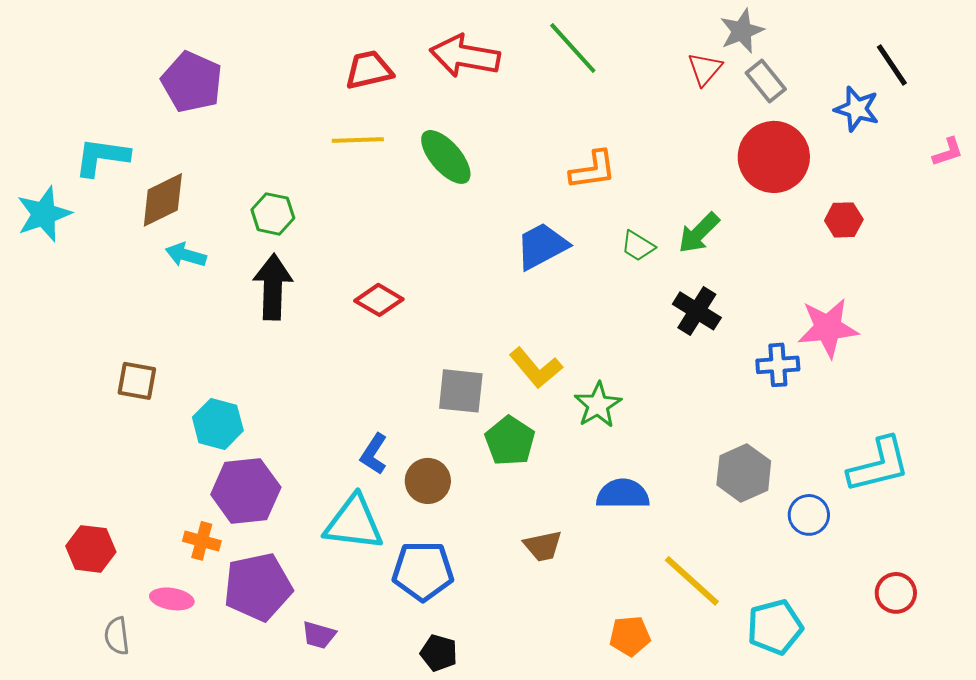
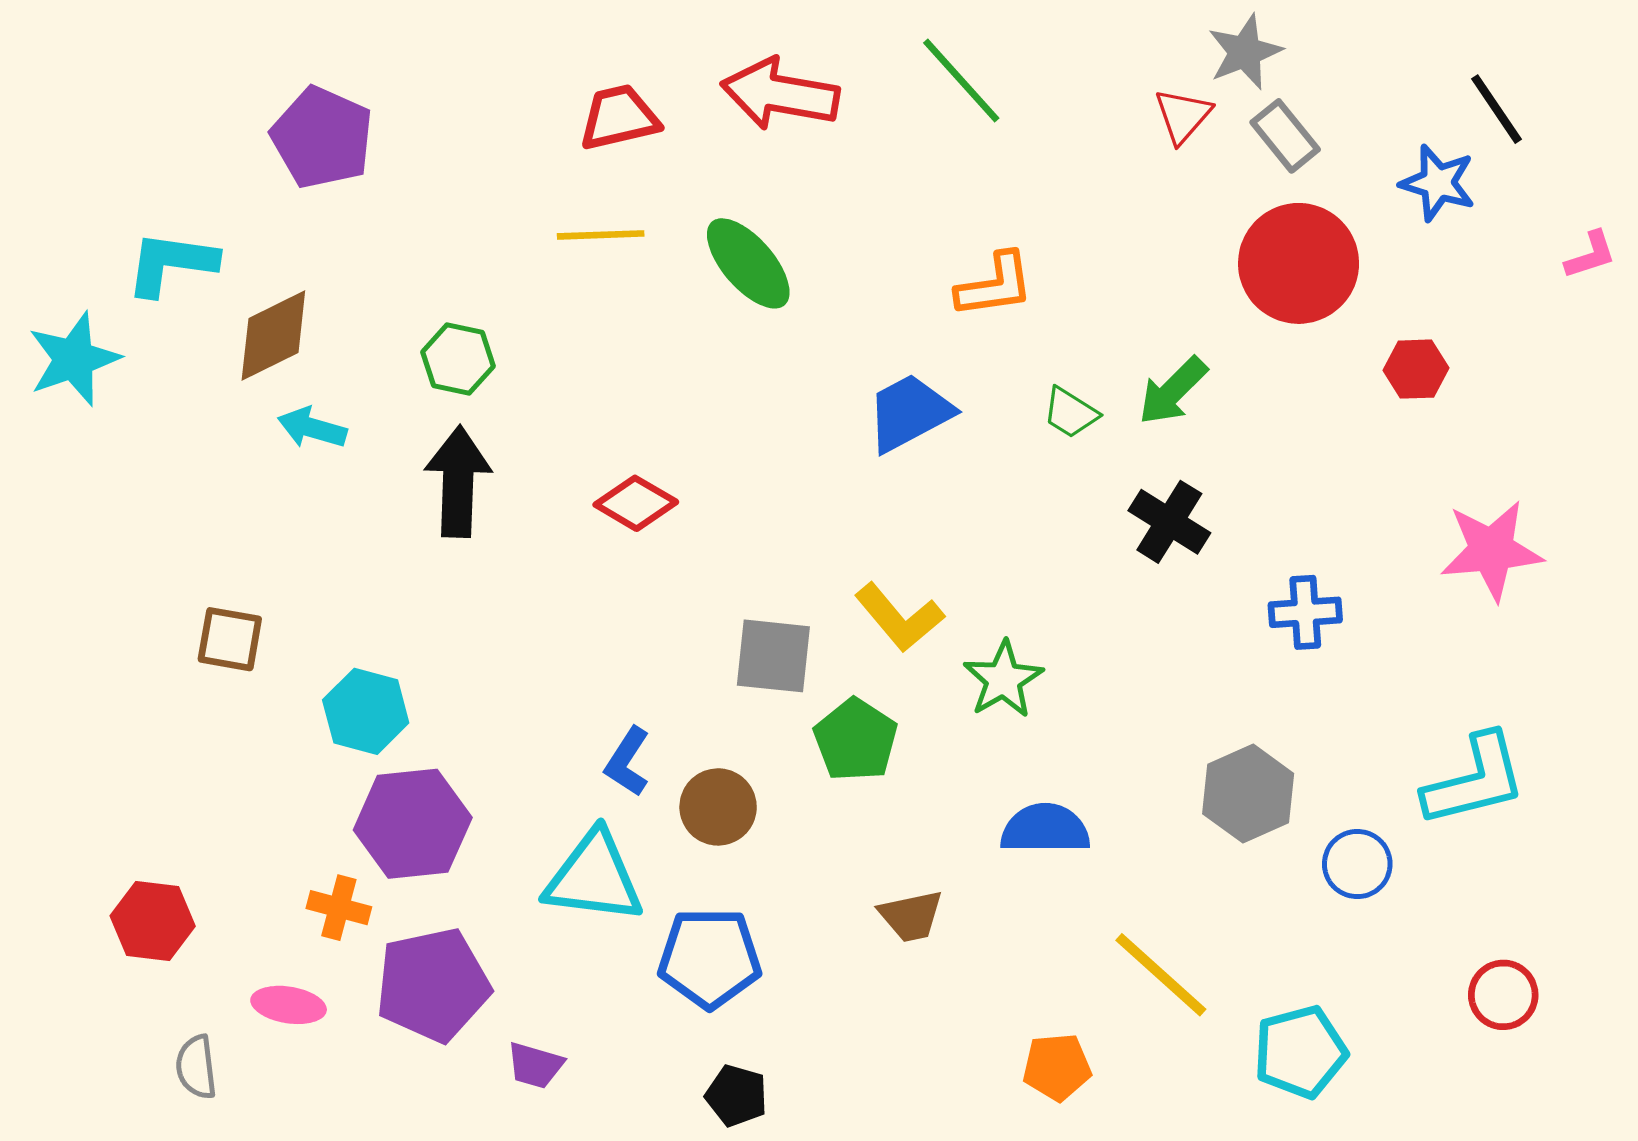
pink star: (828, 328) -> (1491, 550), moved

